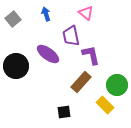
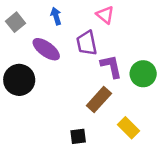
purple ellipse: (48, 54) -> (46, 49), moved
green circle: (117, 85) -> (143, 74), moved

